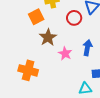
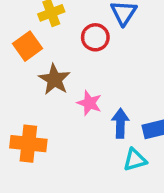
blue arrow: (87, 48) -> (120, 123), moved

